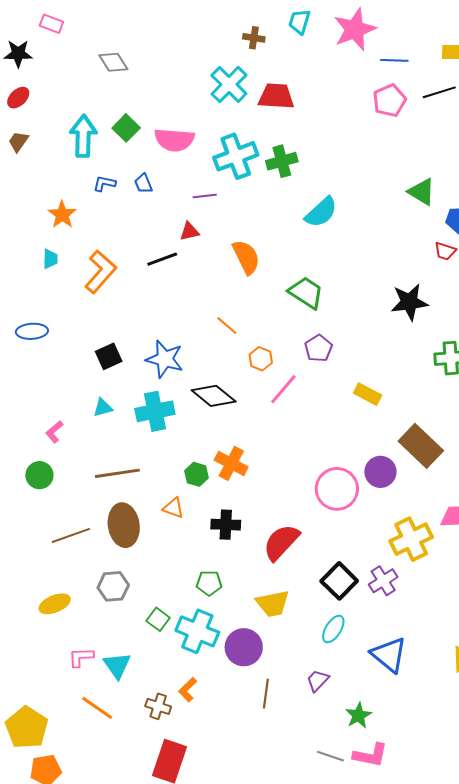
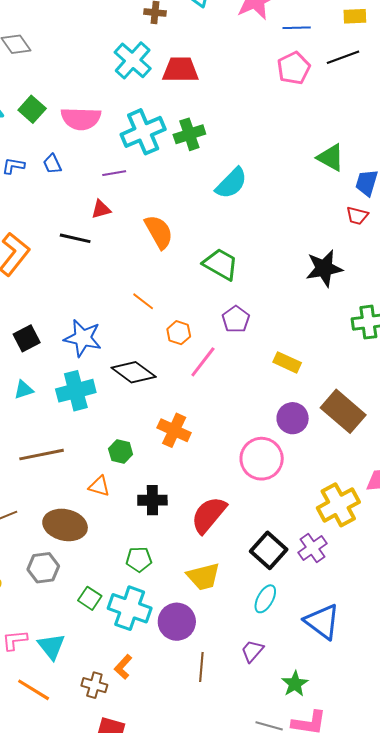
black line: (162, 259) -> (75, 238), turned 36
orange cross: (231, 463) -> (174, 430), moved
purple circle: (380, 472) -> (293, 418), moved
brown ellipse: (124, 525) -> (65, 525), moved, turned -66

